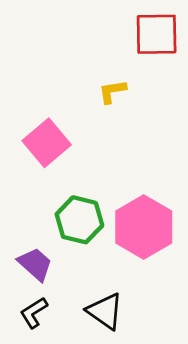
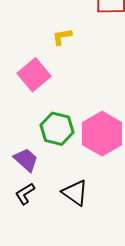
yellow L-shape: (112, 91) -> (62, 37), moved

